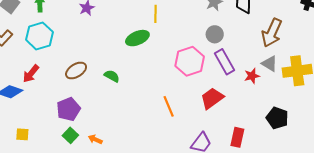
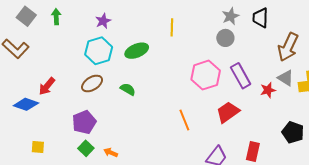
gray circle: (215, 34) -> (225, 38), moved
cyan hexagon: (39, 36) -> (99, 51), moved
green ellipse: (137, 38) -> (137, 51), moved

